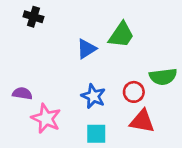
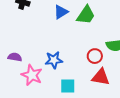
blue triangle: (86, 49) -> (61, 12), moved
blue star: (93, 96) -> (54, 60), moved, turned -30

